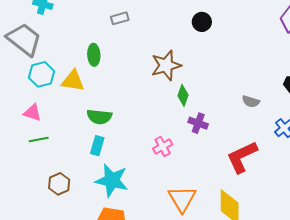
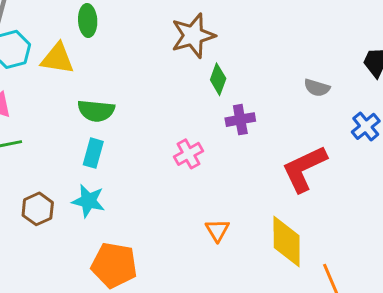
purple cross: (198, 123) -> (240, 120), turned -30
cyan star: (112, 180) -> (88, 201), moved, size x0.7
orange triangle: (182, 199) -> (217, 230), size x0.6

